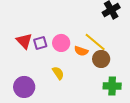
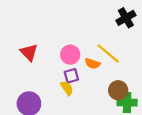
purple square: (40, 43) -> (71, 76), moved
brown circle: (101, 59) -> (118, 90), moved

